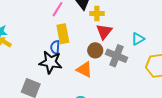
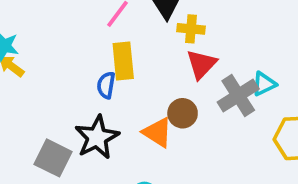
brown circle: (95, 50) -> (183, 113), moved
gray cross: (116, 56) -> (238, 95), moved, turned 30
black star: (51, 62) -> (97, 137), moved, turned 30

